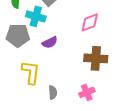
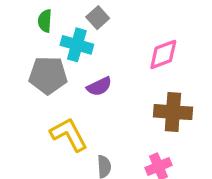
yellow L-shape: (31, 72) -> (69, 134), turned -35

